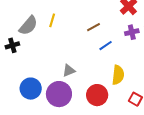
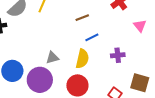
purple cross: (132, 32) -> (118, 55), moved
yellow semicircle: (118, 75) -> (82, 59), moved

